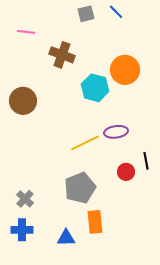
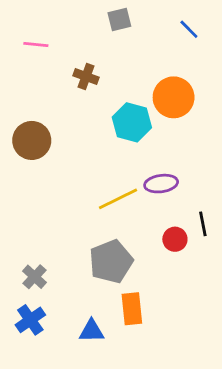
blue line: (116, 12) -> (189, 29), moved
brown cross: (62, 55) -> (86, 76), size x0.7
blue cross: (22, 230) -> (30, 320), turned -35

